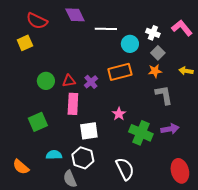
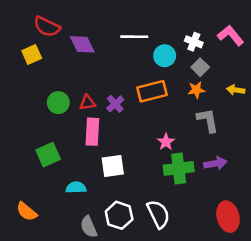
purple diamond: (75, 15) -> (82, 44), moved
pink star: (119, 114) -> (166, 142), moved
green cross: (141, 133) -> (179, 168), turned -30
cyan semicircle: (54, 155) -> (76, 187), moved
white hexagon: (83, 158) -> (119, 215), moved

